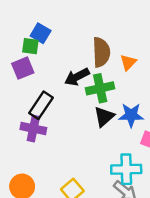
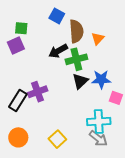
blue square: (41, 33) -> (57, 16), moved
black rectangle: (41, 105) -> (18, 100), moved
purple cross: (33, 129) -> (38, 92), moved, turned -30

